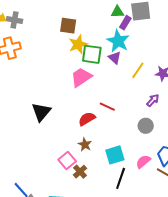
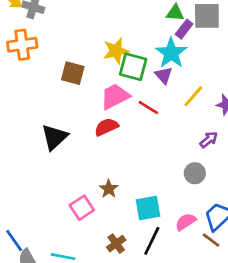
brown square: (68, 26) -> (73, 73), moved
red line: (107, 107) -> (148, 108), moved
red semicircle: (87, 119) -> (106, 127), moved
brown cross: (80, 172) -> (116, 244), moved

